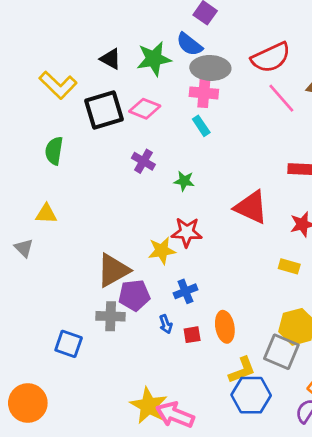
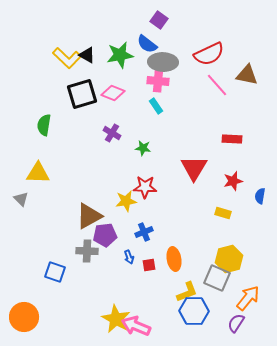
yellow L-shape: (58, 85) -> (67, 58), moved
red triangle: (251, 207) -> (194, 168), turned 36
yellow triangle: (46, 214) -> (38, 173), size x1.4

